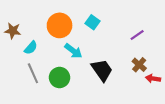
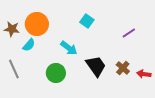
orange circle: (60, 25) -> (37, 24), moved
brown cross: (139, 65) -> (123, 68), moved
gray line: (33, 73) -> (14, 69), moved

